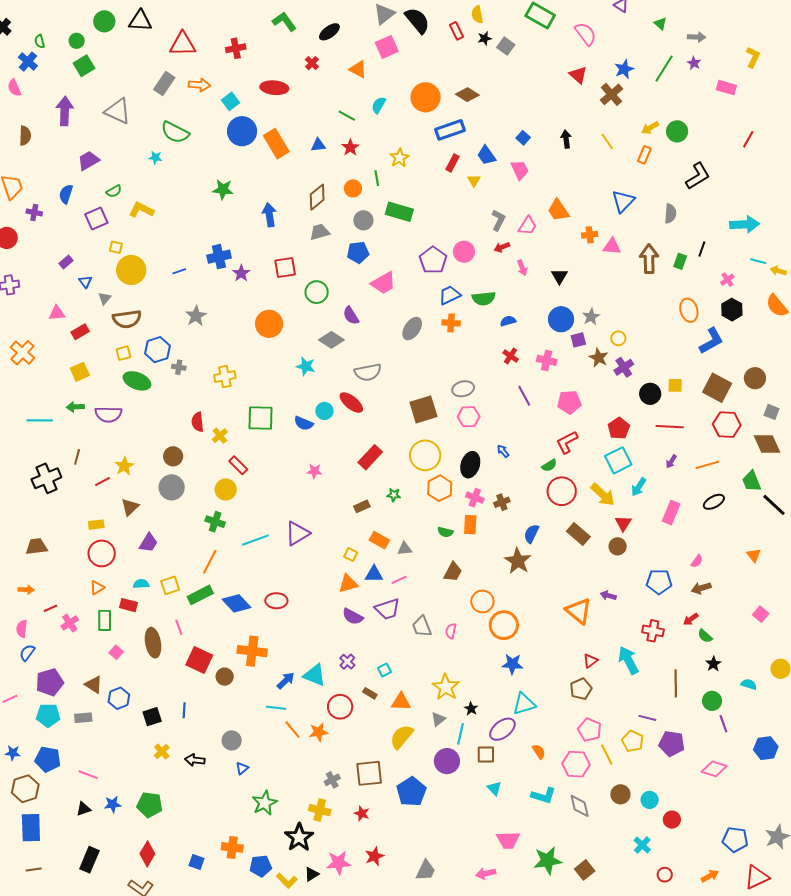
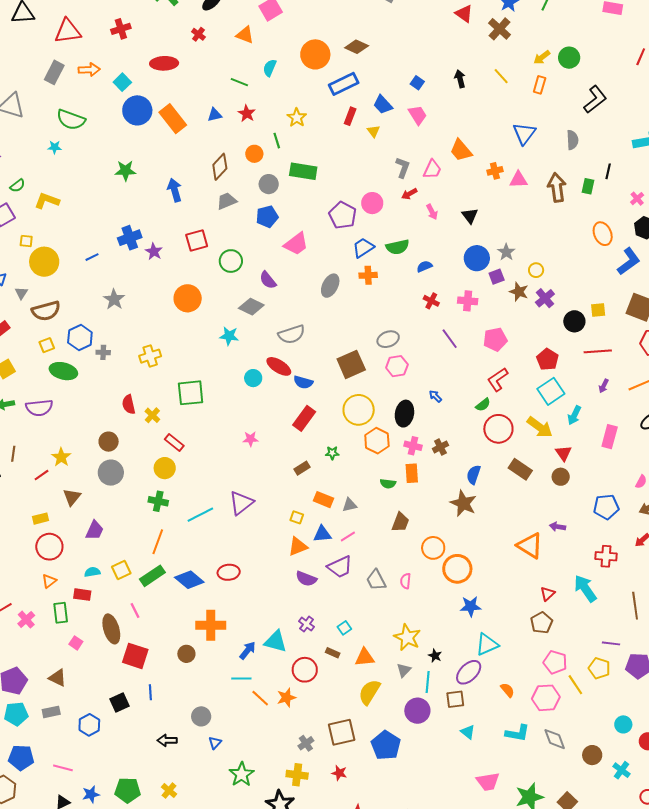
blue semicircle: (304, 423) -> (303, 382), moved
red square: (199, 660) -> (135, 656), moved
blue hexagon: (119, 698) -> (89, 725), moved
yellow cross: (162, 752) -> (169, 791), moved
brown circle: (620, 794) -> (592, 755), moved

